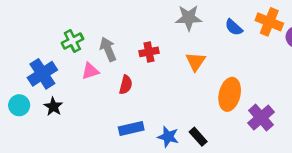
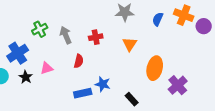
blue semicircle: (234, 27) -> (158, 19), turned 72
pink triangle: (90, 71) -> (47, 68), moved
blue star: (168, 137) -> (103, 84), moved

